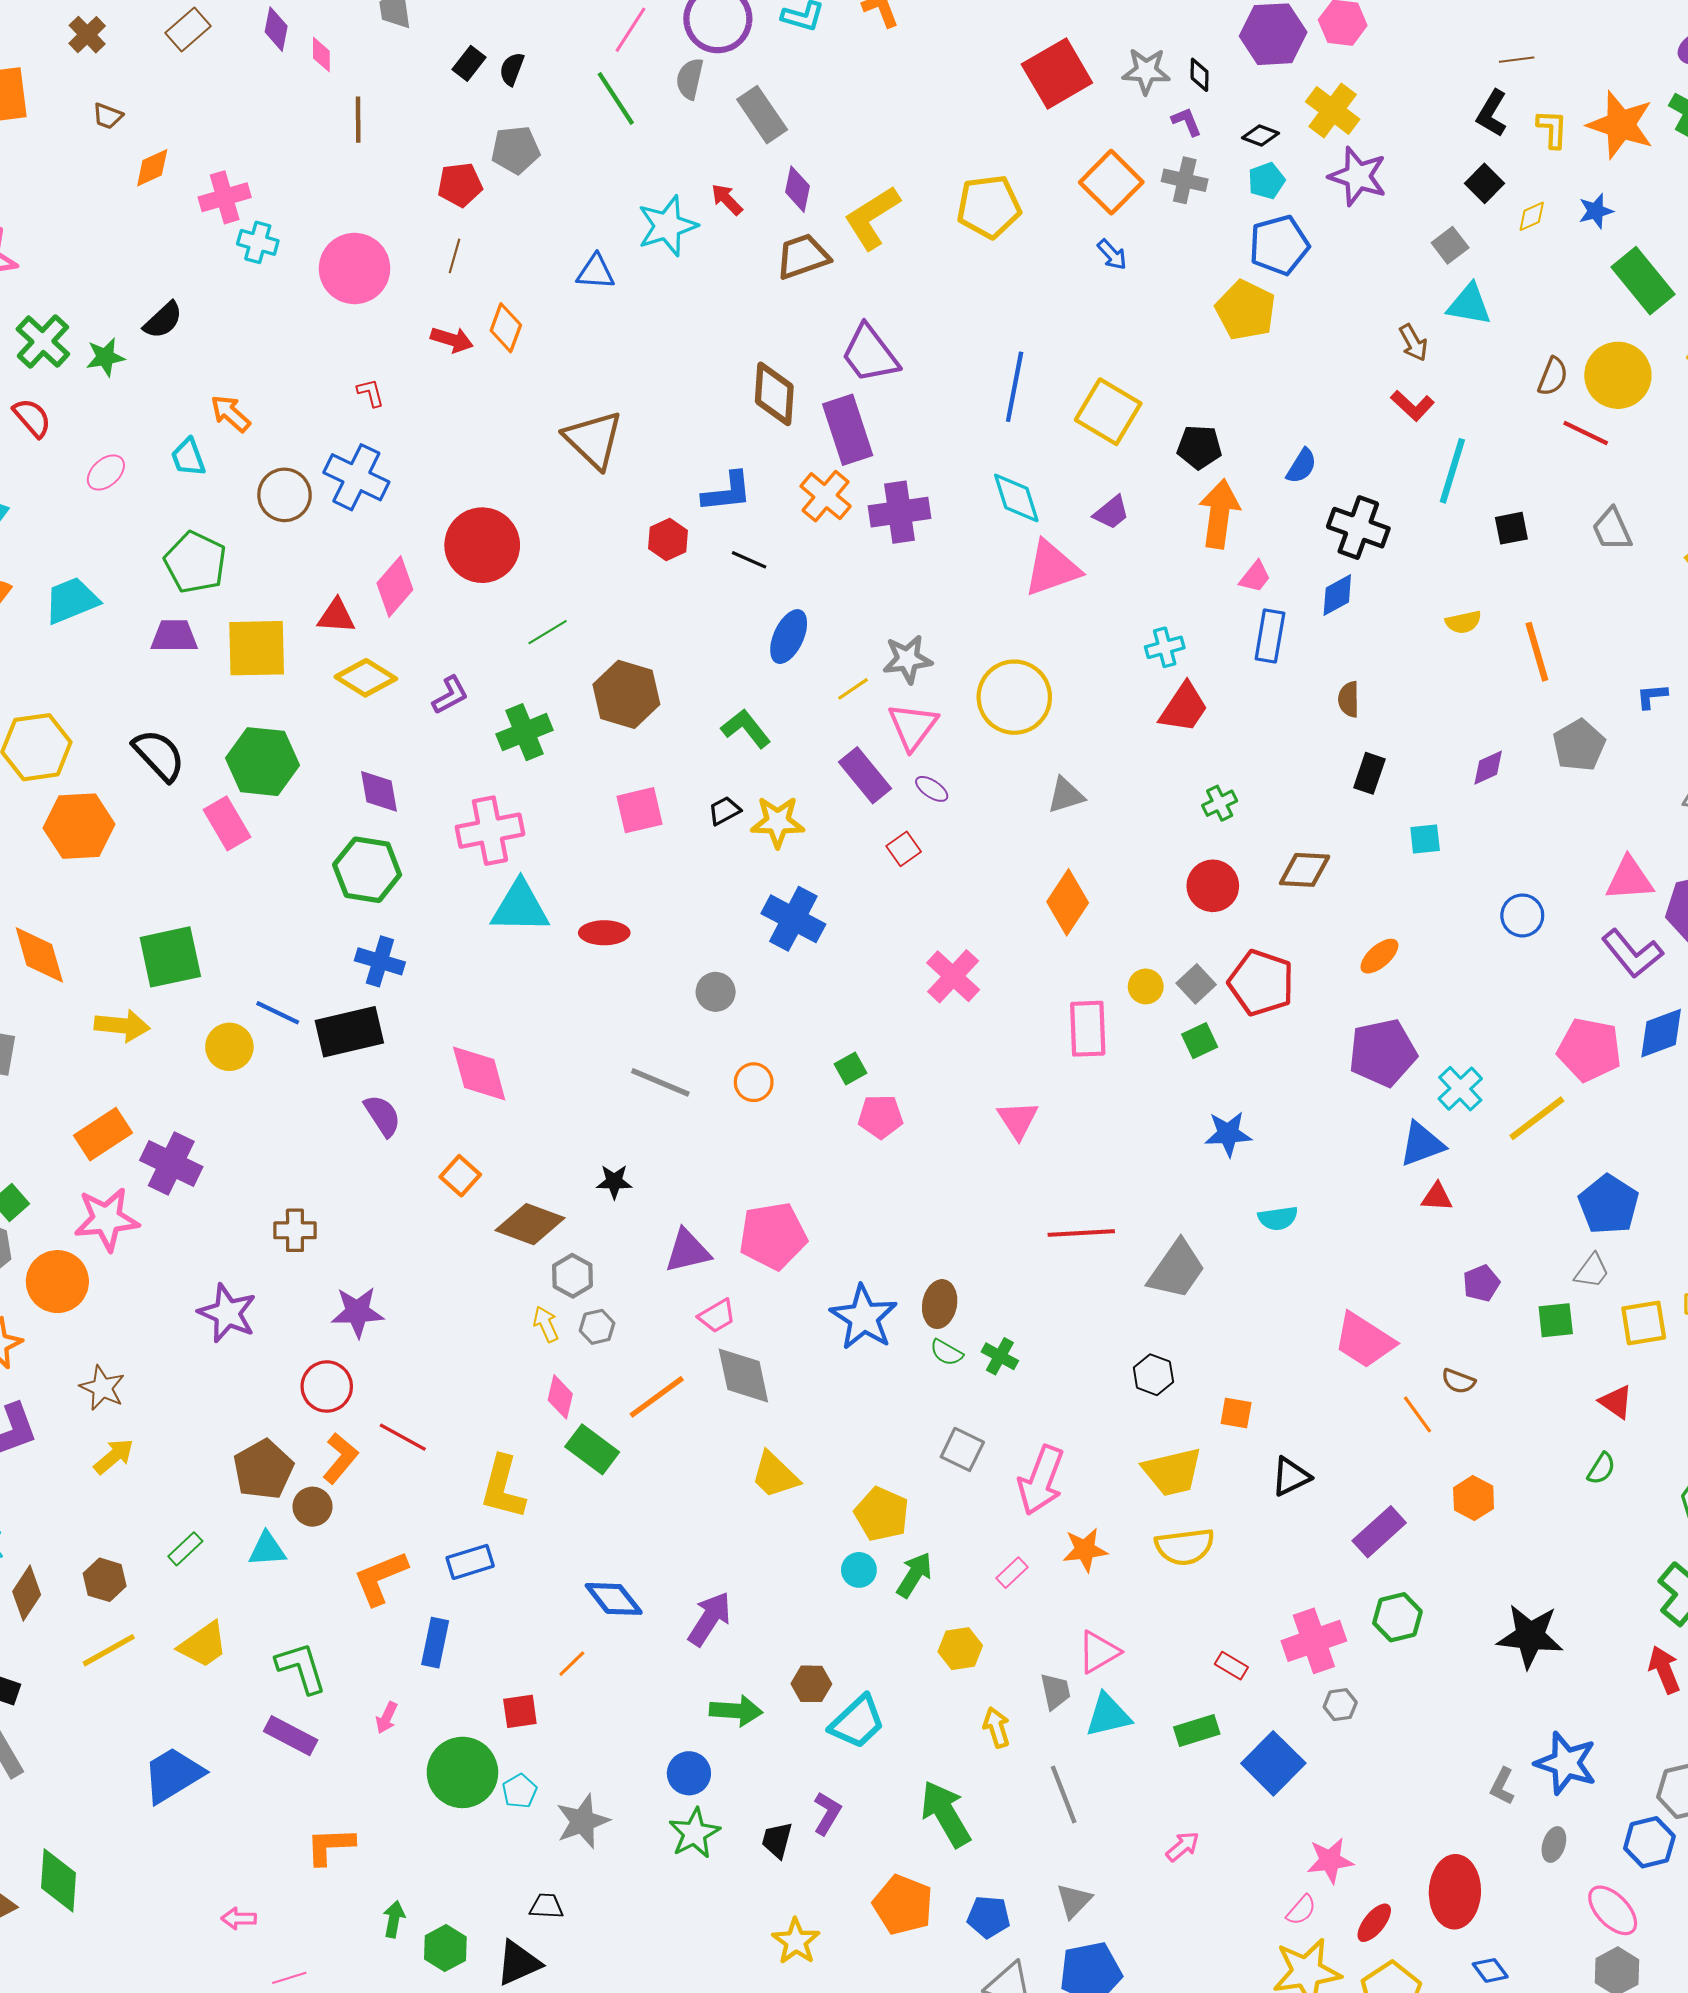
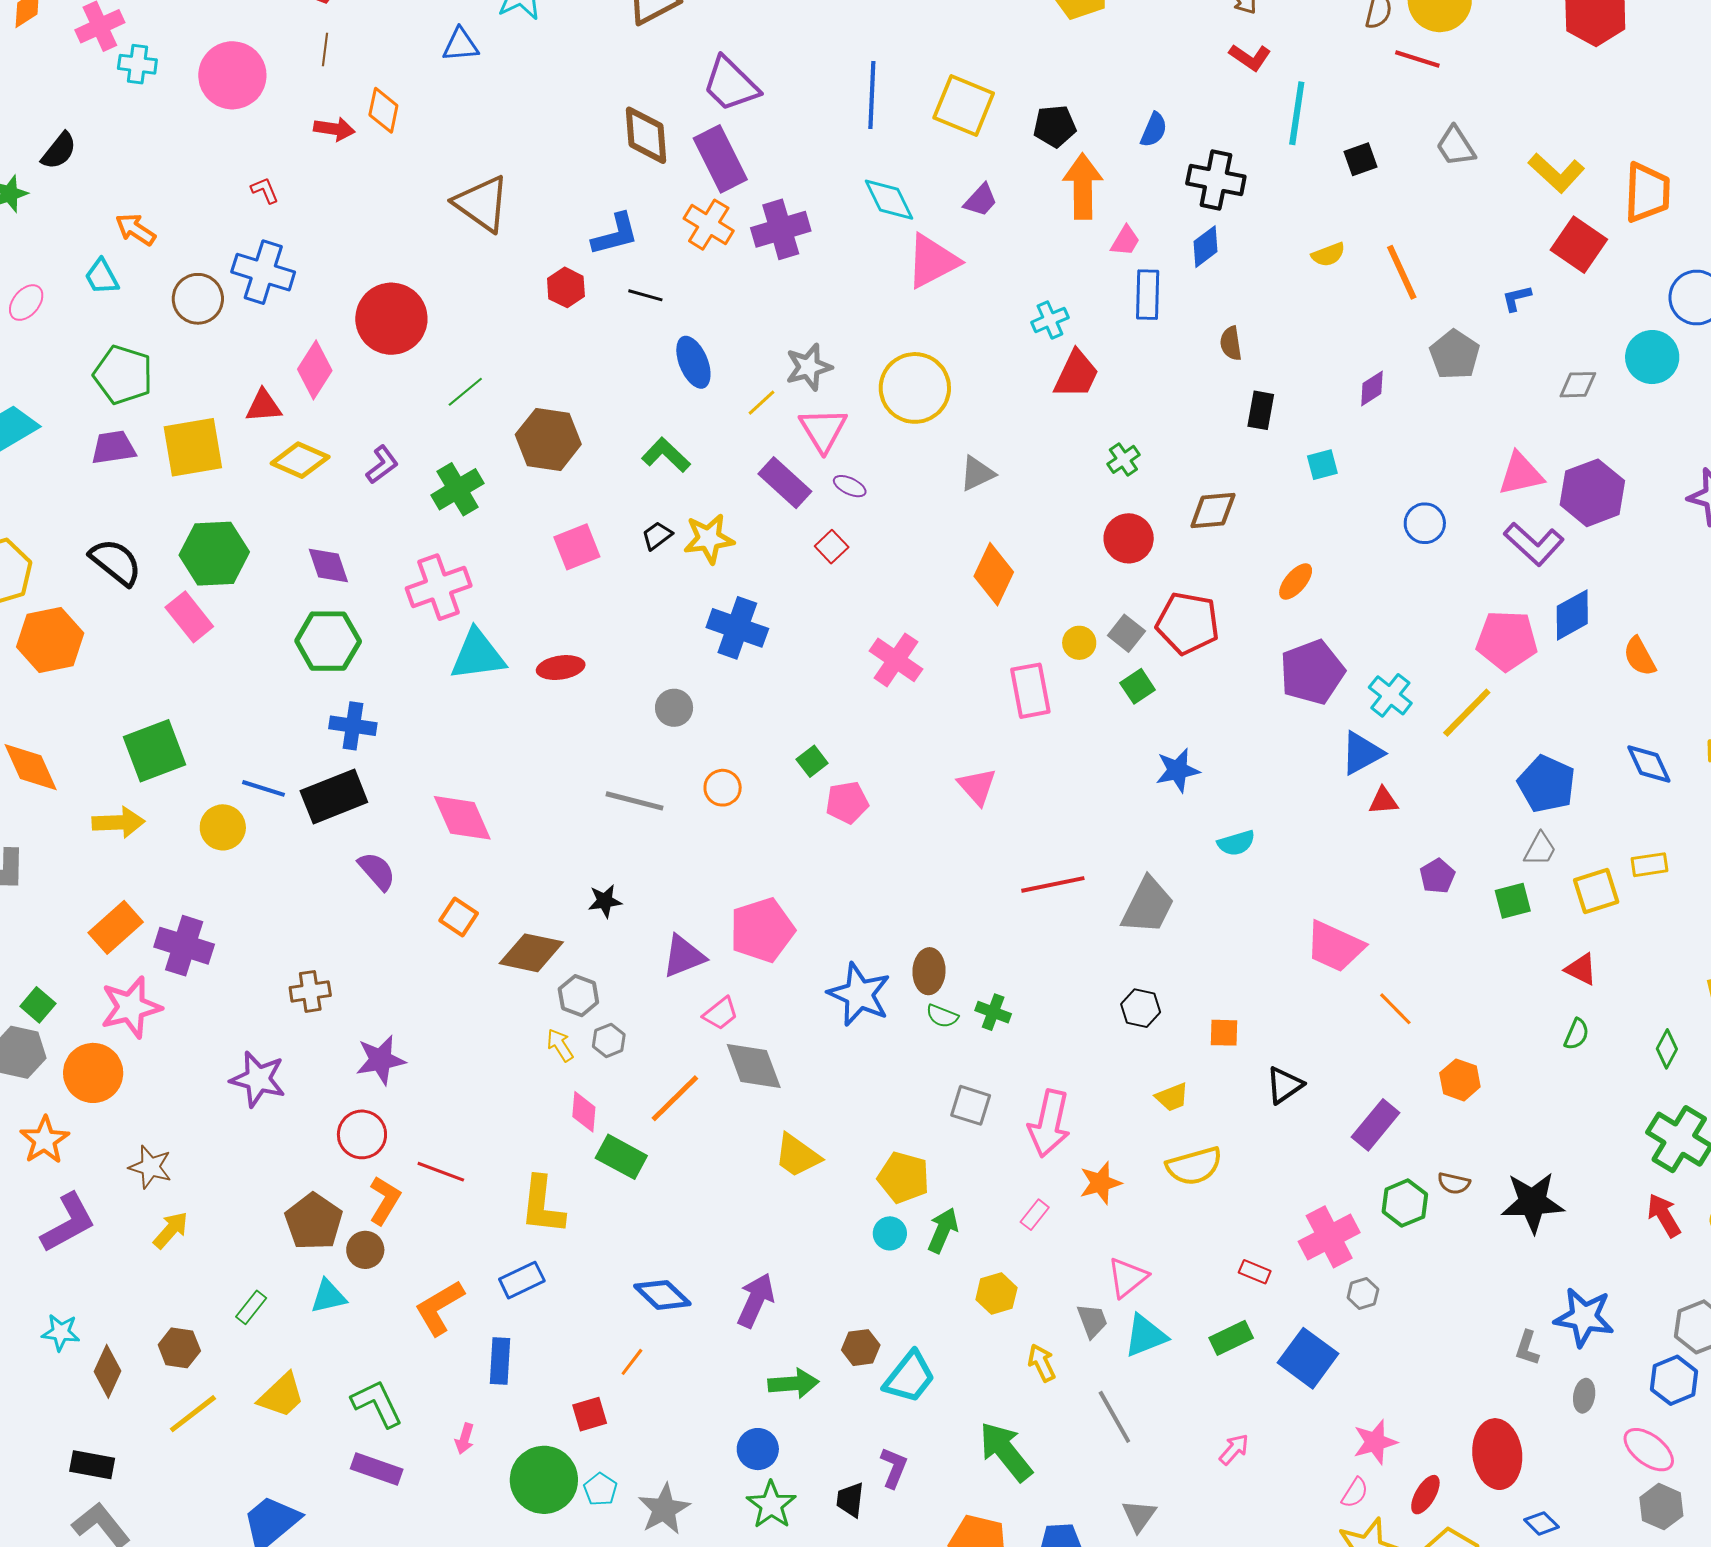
blue ellipse: (789, 637) -> (693, 362), turned -39
brown semicircle: (1458, 1381) -> (1454, 1183), moved
yellow trapezoid: (1172, 1472) -> (1172, 1097), size x0.6

